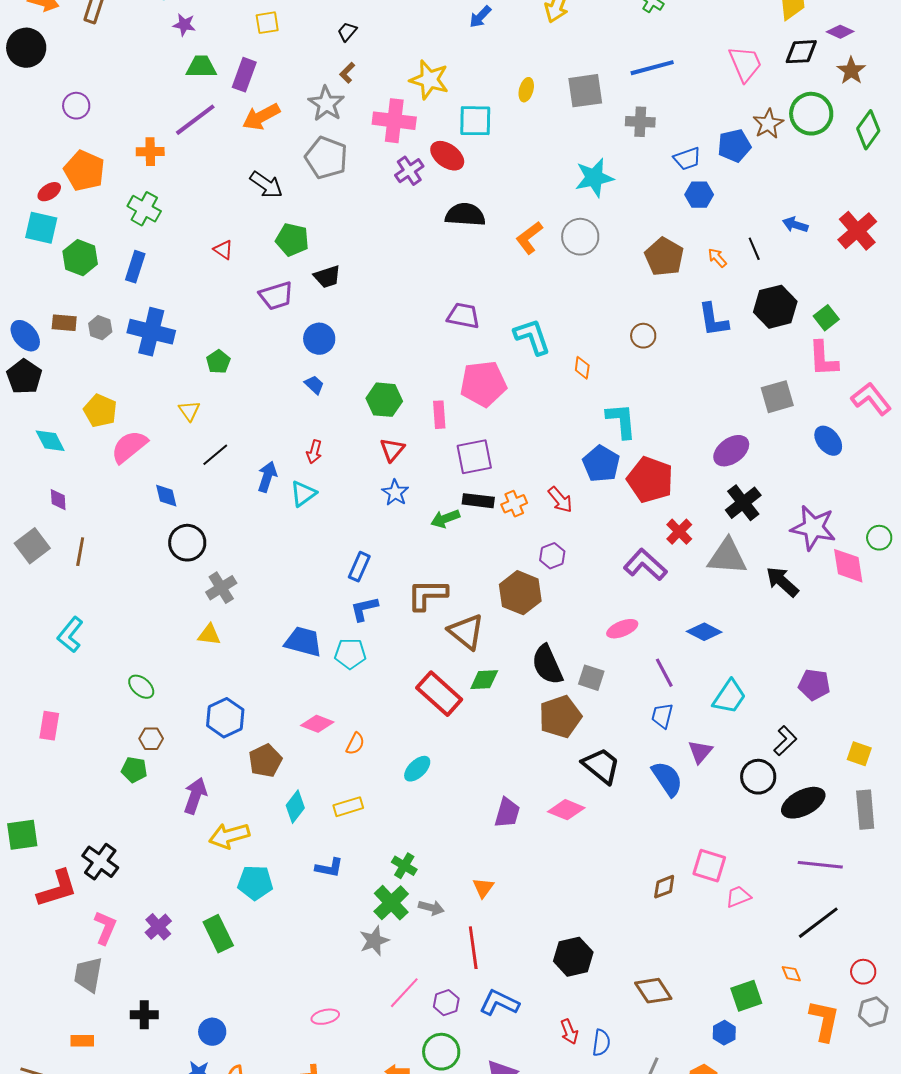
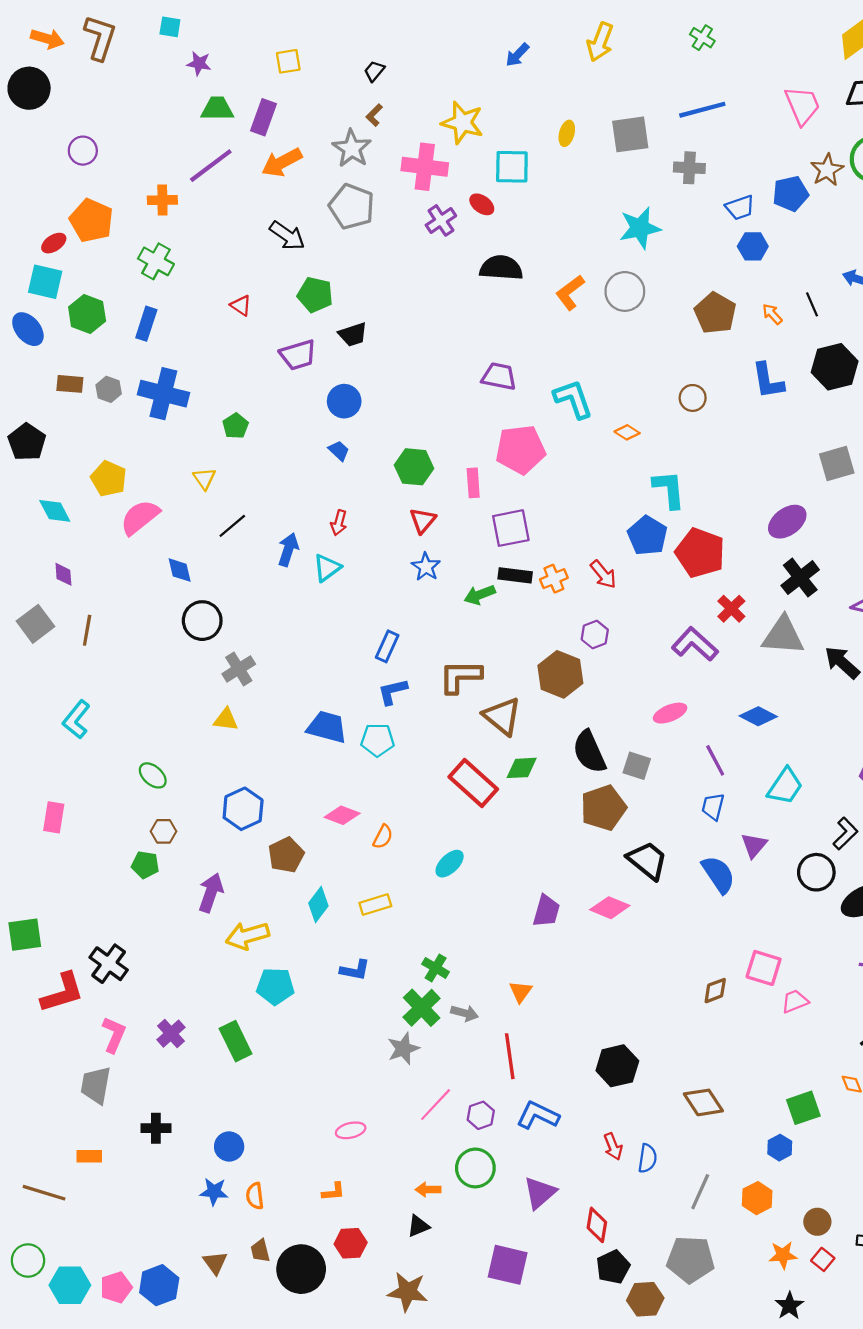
red ellipse: (447, 156) -> (482, 204), size x0.7
blue ellipse: (25, 336) -> (28, 329), moved
orange diamond: (582, 368) -> (627, 432), turned -65

